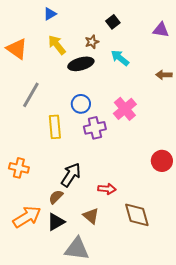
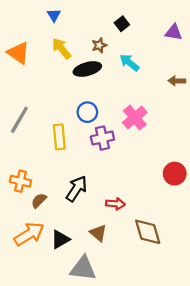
blue triangle: (50, 14) -> (54, 15), turned -32
gray line: (31, 95) -> (19, 120), moved
brown semicircle: (56, 197) -> (39, 201), moved

